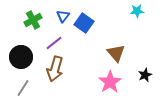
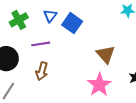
purple line: (54, 43) -> (41, 44), turned 30
brown arrow: (55, 69) -> (42, 71), size x0.7

